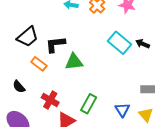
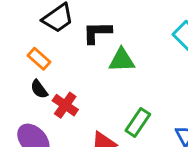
orange rectangle: (39, 64) -> (39, 59), moved
red cross: (50, 100) -> (65, 105), moved

